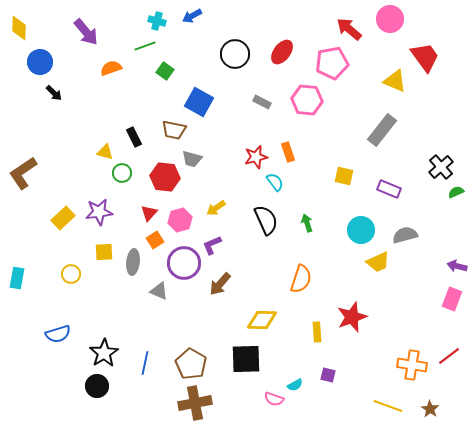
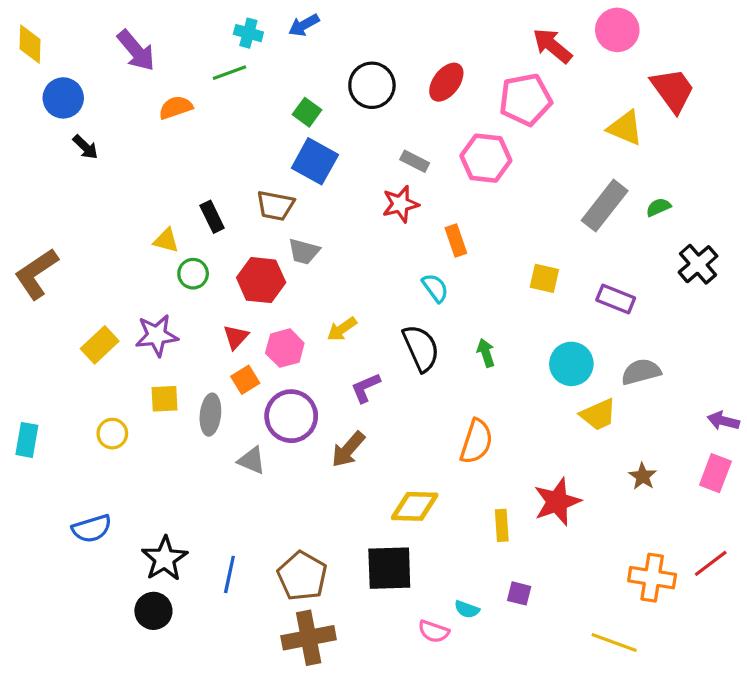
green square: (165, 71) -> (307, 112), moved
red star: (256, 157) -> (400, 204), moved
green semicircle: (456, 192) -> (658, 207), moved
purple L-shape: (212, 245) -> (366, 388), moved
cyan semicircle: (295, 385) -> (467, 609), turned 49
brown star: (430, 409) -> (643, 476), moved

